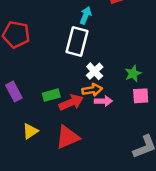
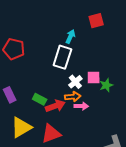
green rectangle: (51, 95) -> (40, 99), turned 40
pink square: (141, 96) -> (94, 78), moved
yellow triangle: (30, 131) -> (21, 127), size x1.6

